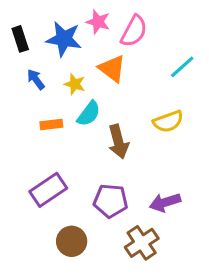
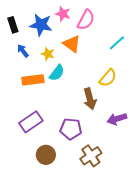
yellow semicircle: (168, 121) -> (108, 78), turned -30
orange rectangle: (51, 125) -> (33, 80), size x1.5
brown arrow: (118, 142) -> (90, 99), moved
purple arrow: (165, 202) -> (117, 119), moved

